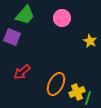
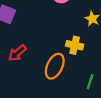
yellow cross: (77, 92) -> (75, 45), moved, turned 35

